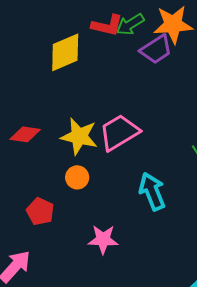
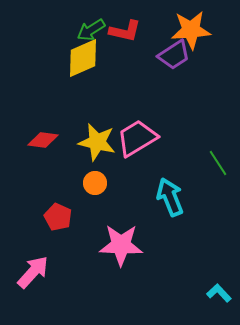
green arrow: (130, 24) -> (91, 30), moved
pink star: (103, 239) -> (121, 245), size x1.4

